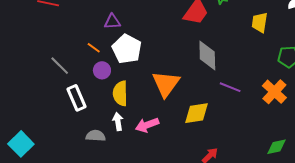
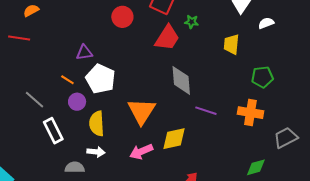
orange cross: (274, 92) -> (250, 113), turned -30
white arrow: (118, 122) -> (96, 152), turned 108
pink arrow: (147, 125) -> (141, 152), moved

